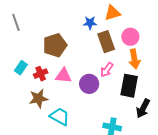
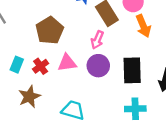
pink arrow: (107, 70) -> (97, 40), moved
black rectangle: (129, 86) -> (132, 70), moved
brown star: (38, 98) -> (29, 97), moved

